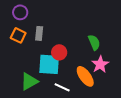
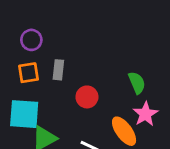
orange square: (18, 35) -> (29, 73), turned -35
cyan square: (49, 64) -> (24, 114), moved

